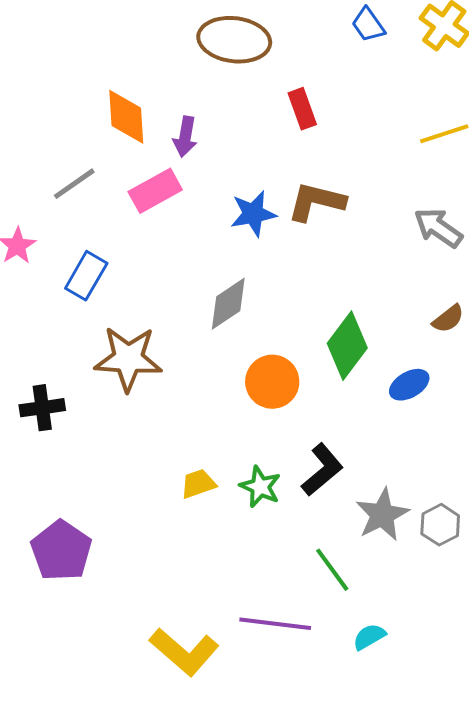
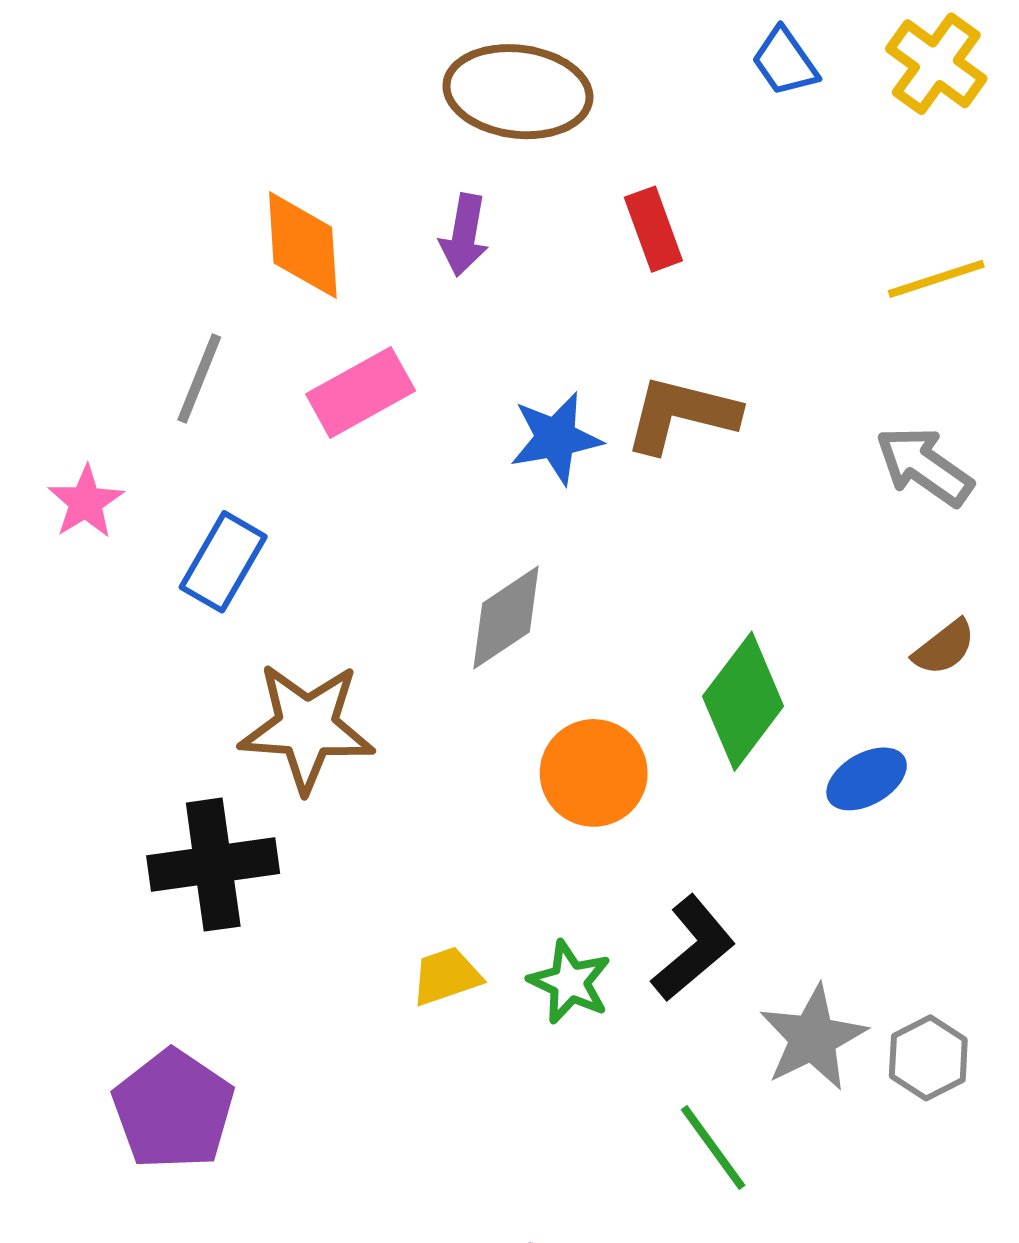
purple arrow: (185, 137) -> (464, 235), moved
gray line: (74, 184) -> (199, 379), turned -33
black cross: (42, 408) -> (213, 865), moved, size x1.4

